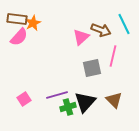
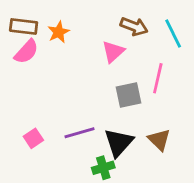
orange star: (33, 23) -> (59, 32), moved
brown arrow: (101, 30) -> (134, 26), moved
green cross: (68, 107) -> (103, 168), moved

